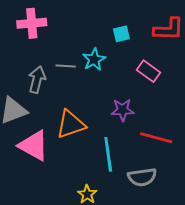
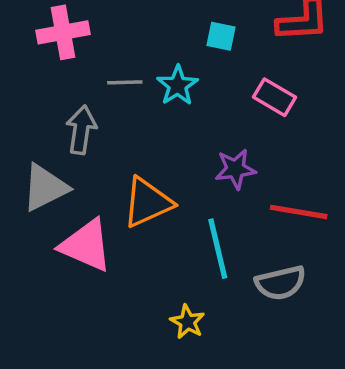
cyan square: (121, 34) -> (221, 36), turned 30
gray line: (66, 66) -> (125, 82), moved

